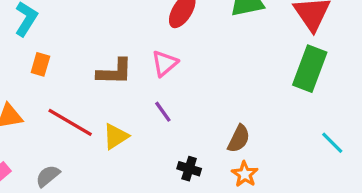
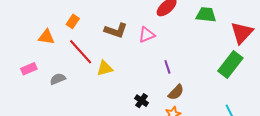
orange rectangle: (40, 64) -> (73, 21), moved
purple line: (163, 112) -> (167, 67), moved

